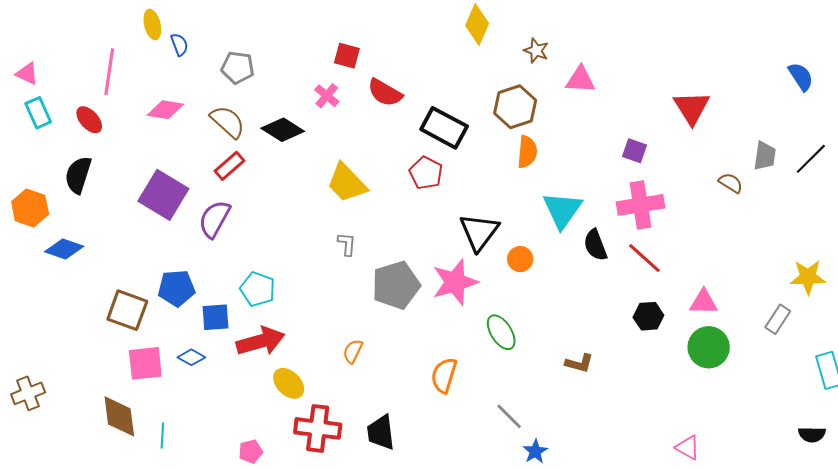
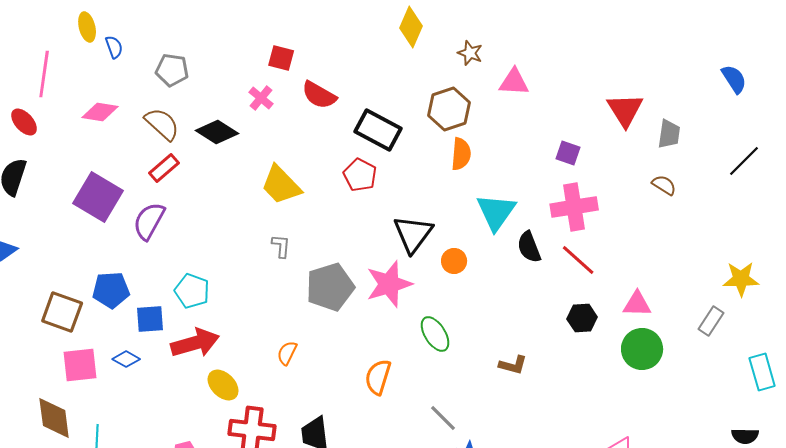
gray trapezoid: (765, 156) -> (669, 134), moved

